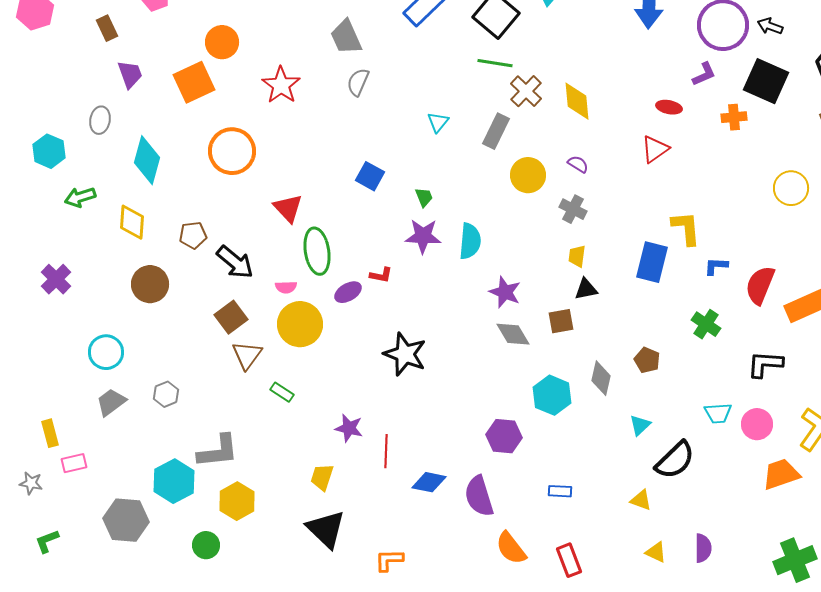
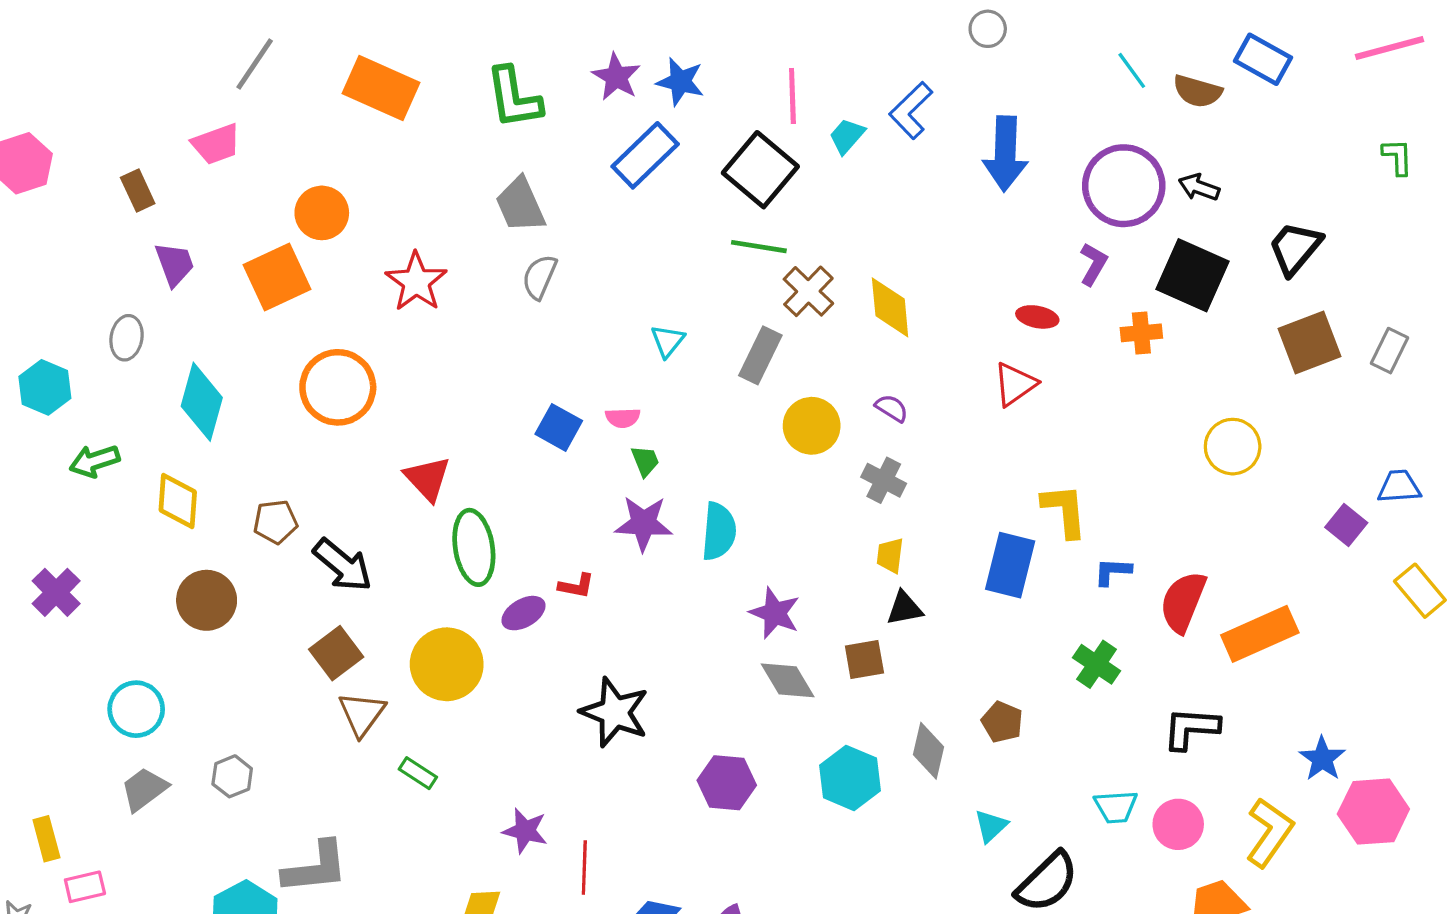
purple L-shape: (704, 74) -> (1093, 264), turned -36
pink semicircle: (286, 287) -> (623, 418), moved
purple hexagon: (504, 436) -> (727, 783), moved

